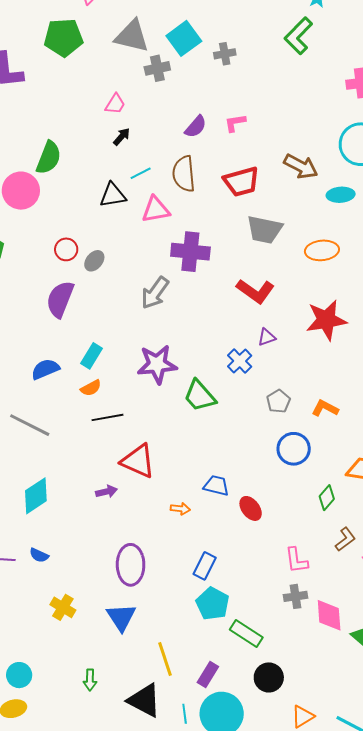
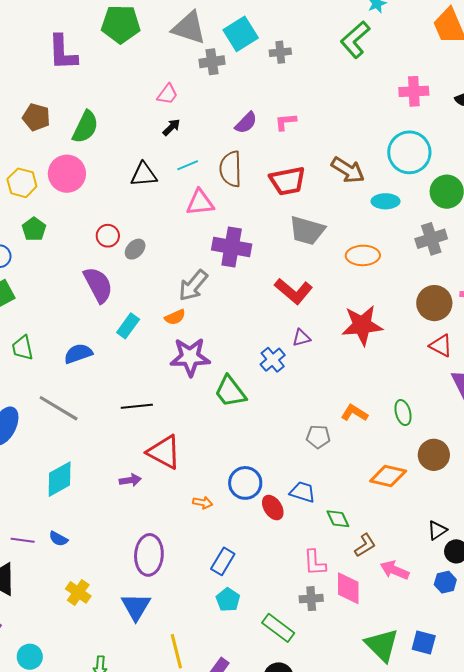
green semicircle: (49, 158) -> (85, 127), moved
black triangle: (113, 195) -> (144, 175), moved
purple semicircle: (60, 299) -> (98, 285), turned 126
cyan rectangle: (92, 356) -> (128, 326), moved
orange semicircle: (91, 388) -> (175, 317), moved
gray pentagon: (278, 401) -> (318, 437), moved, turned 30
blue circle: (294, 449) -> (245, 483), moved
blue trapezoid: (216, 486) -> (303, 492), moved
green diamond: (327, 498) -> (338, 519), moved, turned -70
cyan pentagon: (213, 604) -> (228, 600), size x0.7
pink diamond: (329, 615) -> (348, 588), moved
green rectangle: (246, 634) -> (278, 628), moved

